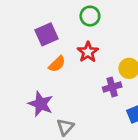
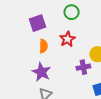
orange semicircle: (57, 64) -> (43, 46), turned -48
purple star: (41, 104) -> (41, 72), moved

